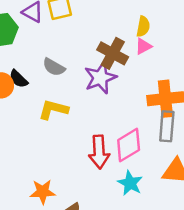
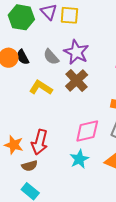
brown cross: (113, 53) -> (77, 80), moved
purple star: (100, 78) -> (76, 52), moved, turned 30
red arrow: (99, 152) -> (40, 142), moved

